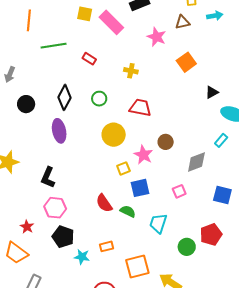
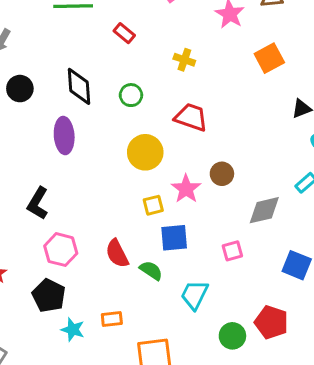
black diamond: (65, 97) -> (79, 86), turned -40
pink hexagon: (55, 208) -> (61, 250), moved
red pentagon: (211, 235) -> (271, 322), turned 30

